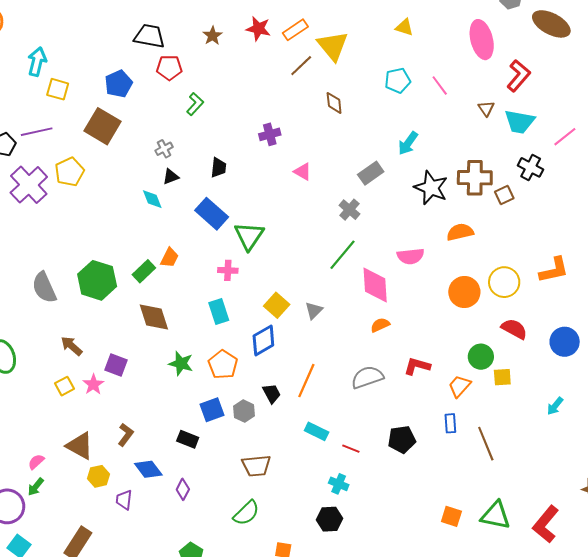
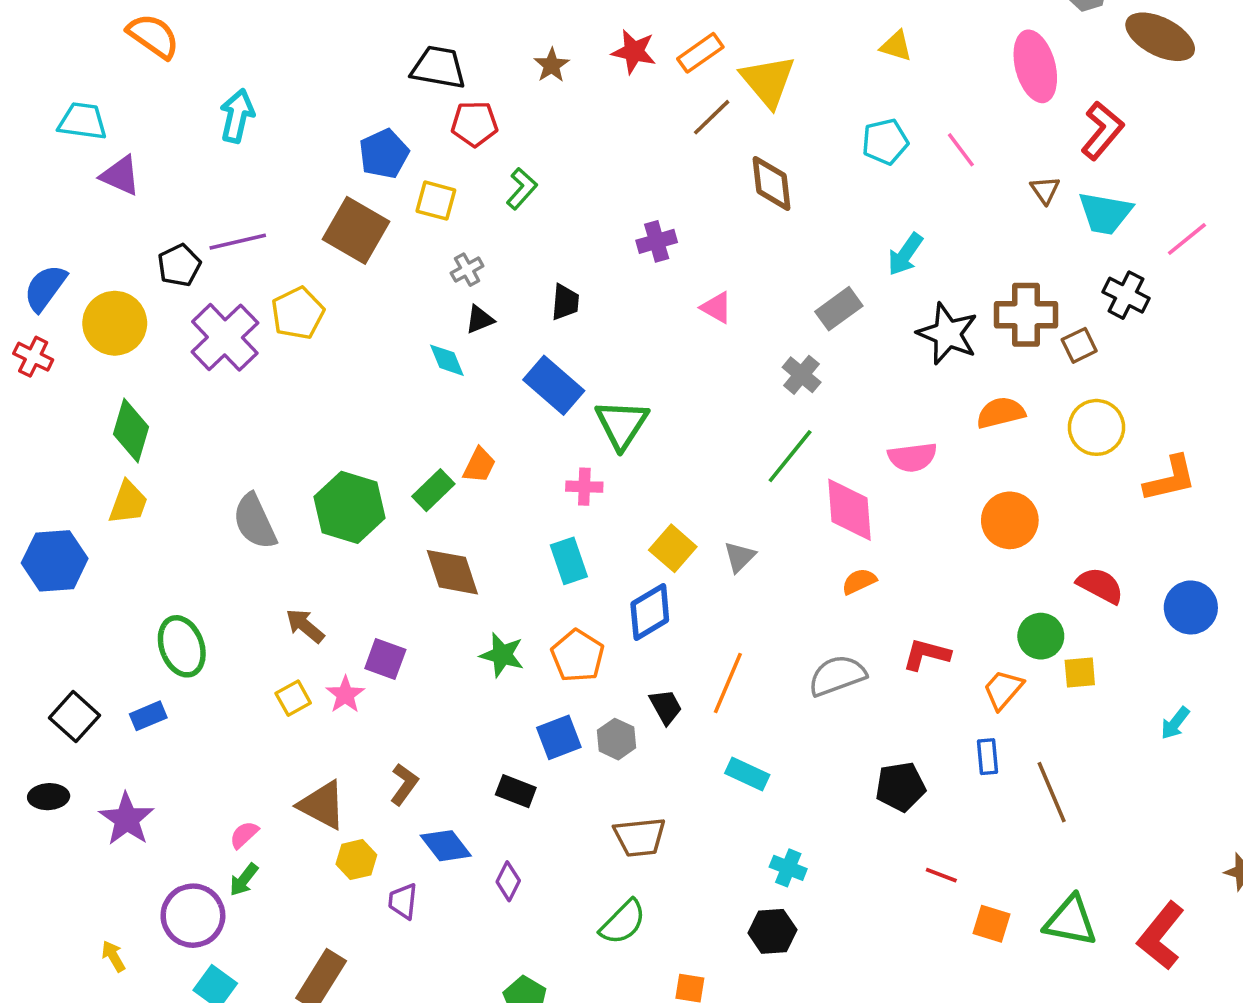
yellow square: (58, 89) -> (436, 201), moved
brown diamond: (334, 103) -> (771, 183), size x1.4
yellow circle: (504, 282) -> (1096, 427), moved
red line: (351, 449) -> (941, 875), moved

